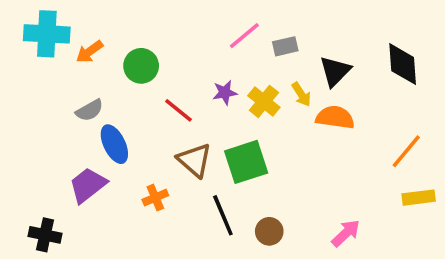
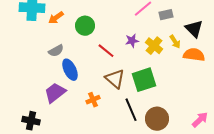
black triangle: (335, 71) -> (194, 29), turned -30
brown circle: (269, 231) -> (157, 119), size x1.5

